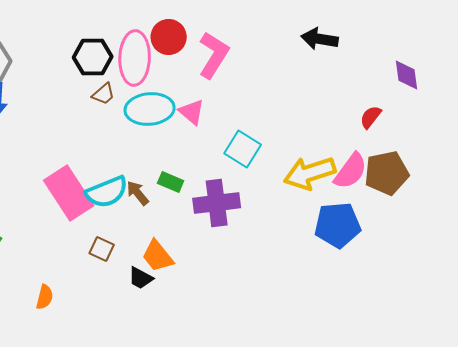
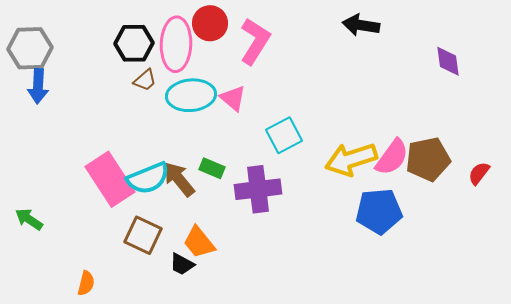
red semicircle: (371, 117) -> (479, 173), moved
cyan square: (243, 149) -> (284, 135), turned 30
brown arrow: (138, 193) -> (179, 179), size x1.4
brown square: (102, 249) -> (143, 235), size x1.5

